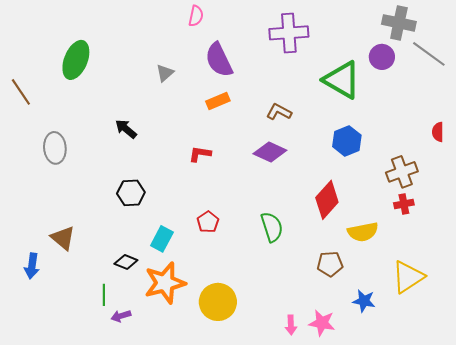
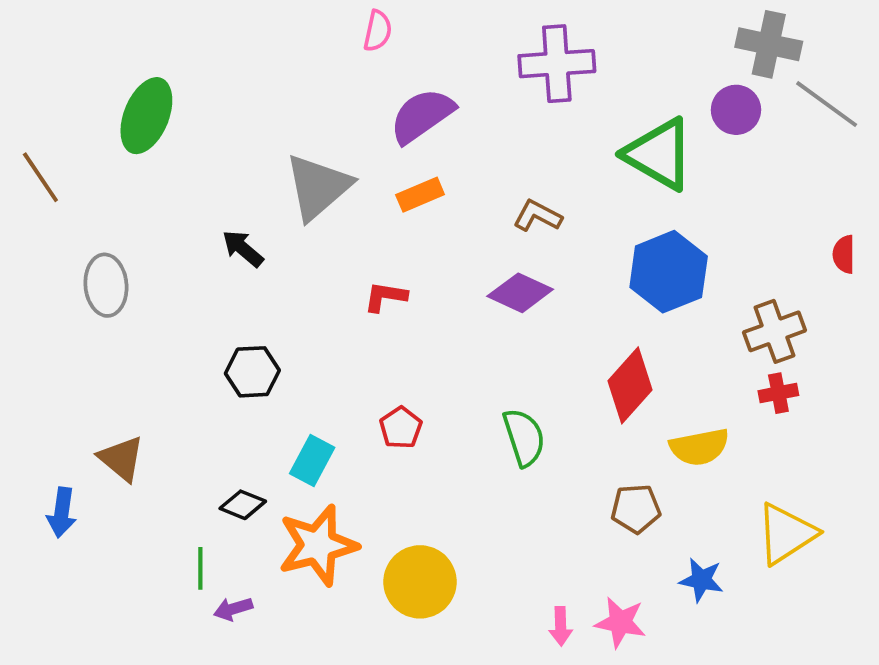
purple semicircle: (219, 60) -> (422, 116), turned 81
gray triangle: (165, 73) -> (318, 187), moved, size x2.0
blue hexagon: (347, 141) -> (669, 272), size x1.4

